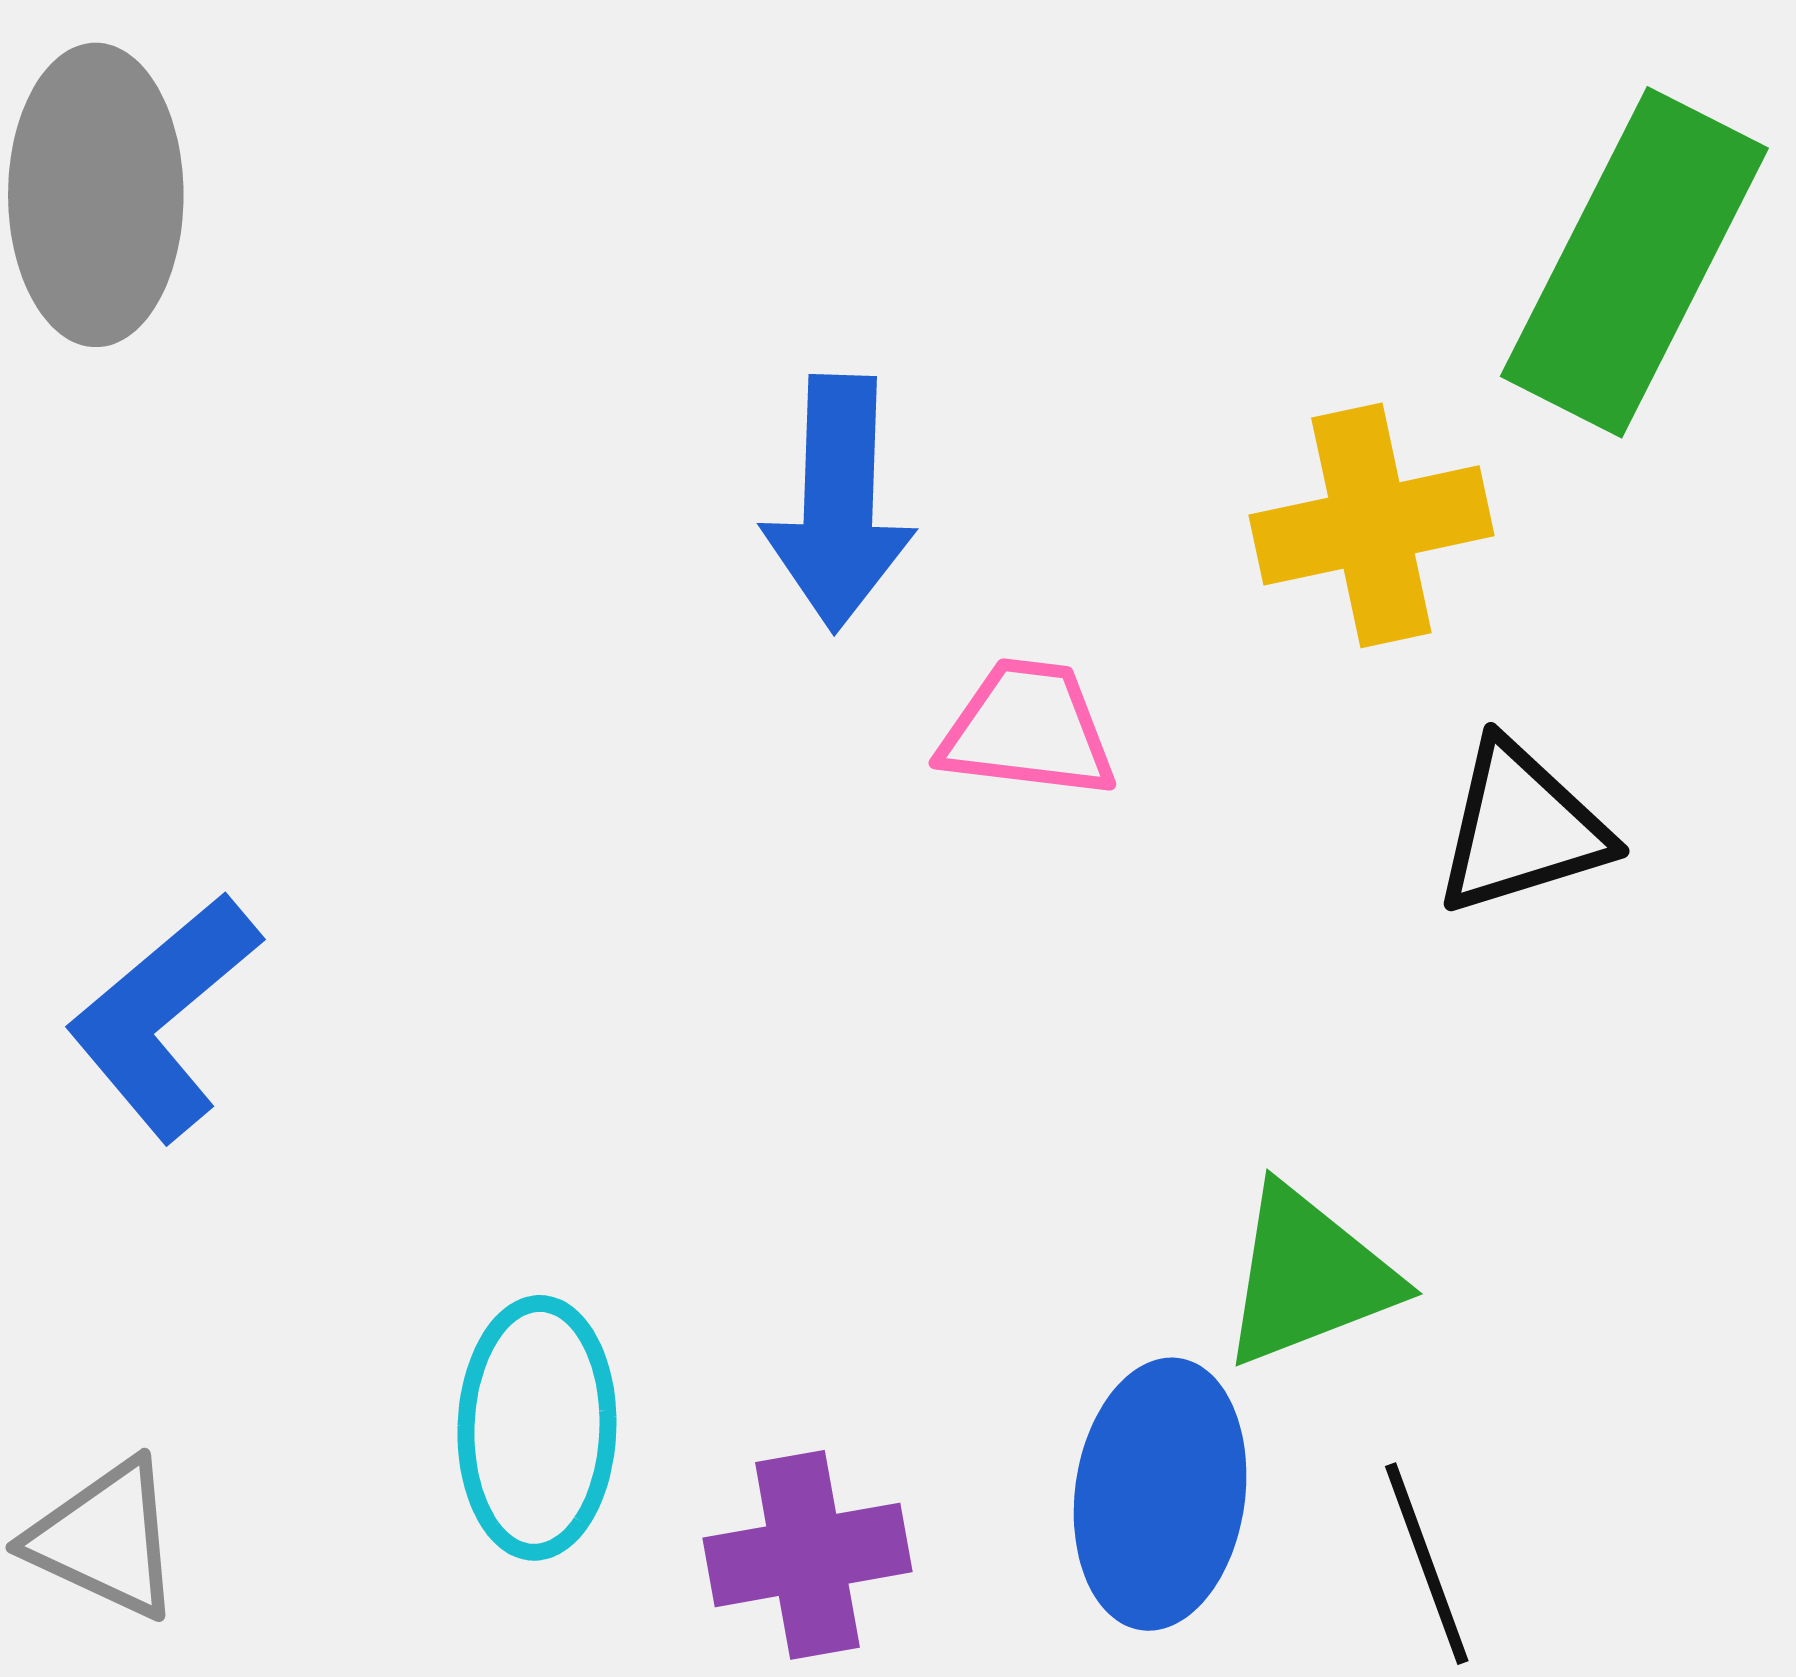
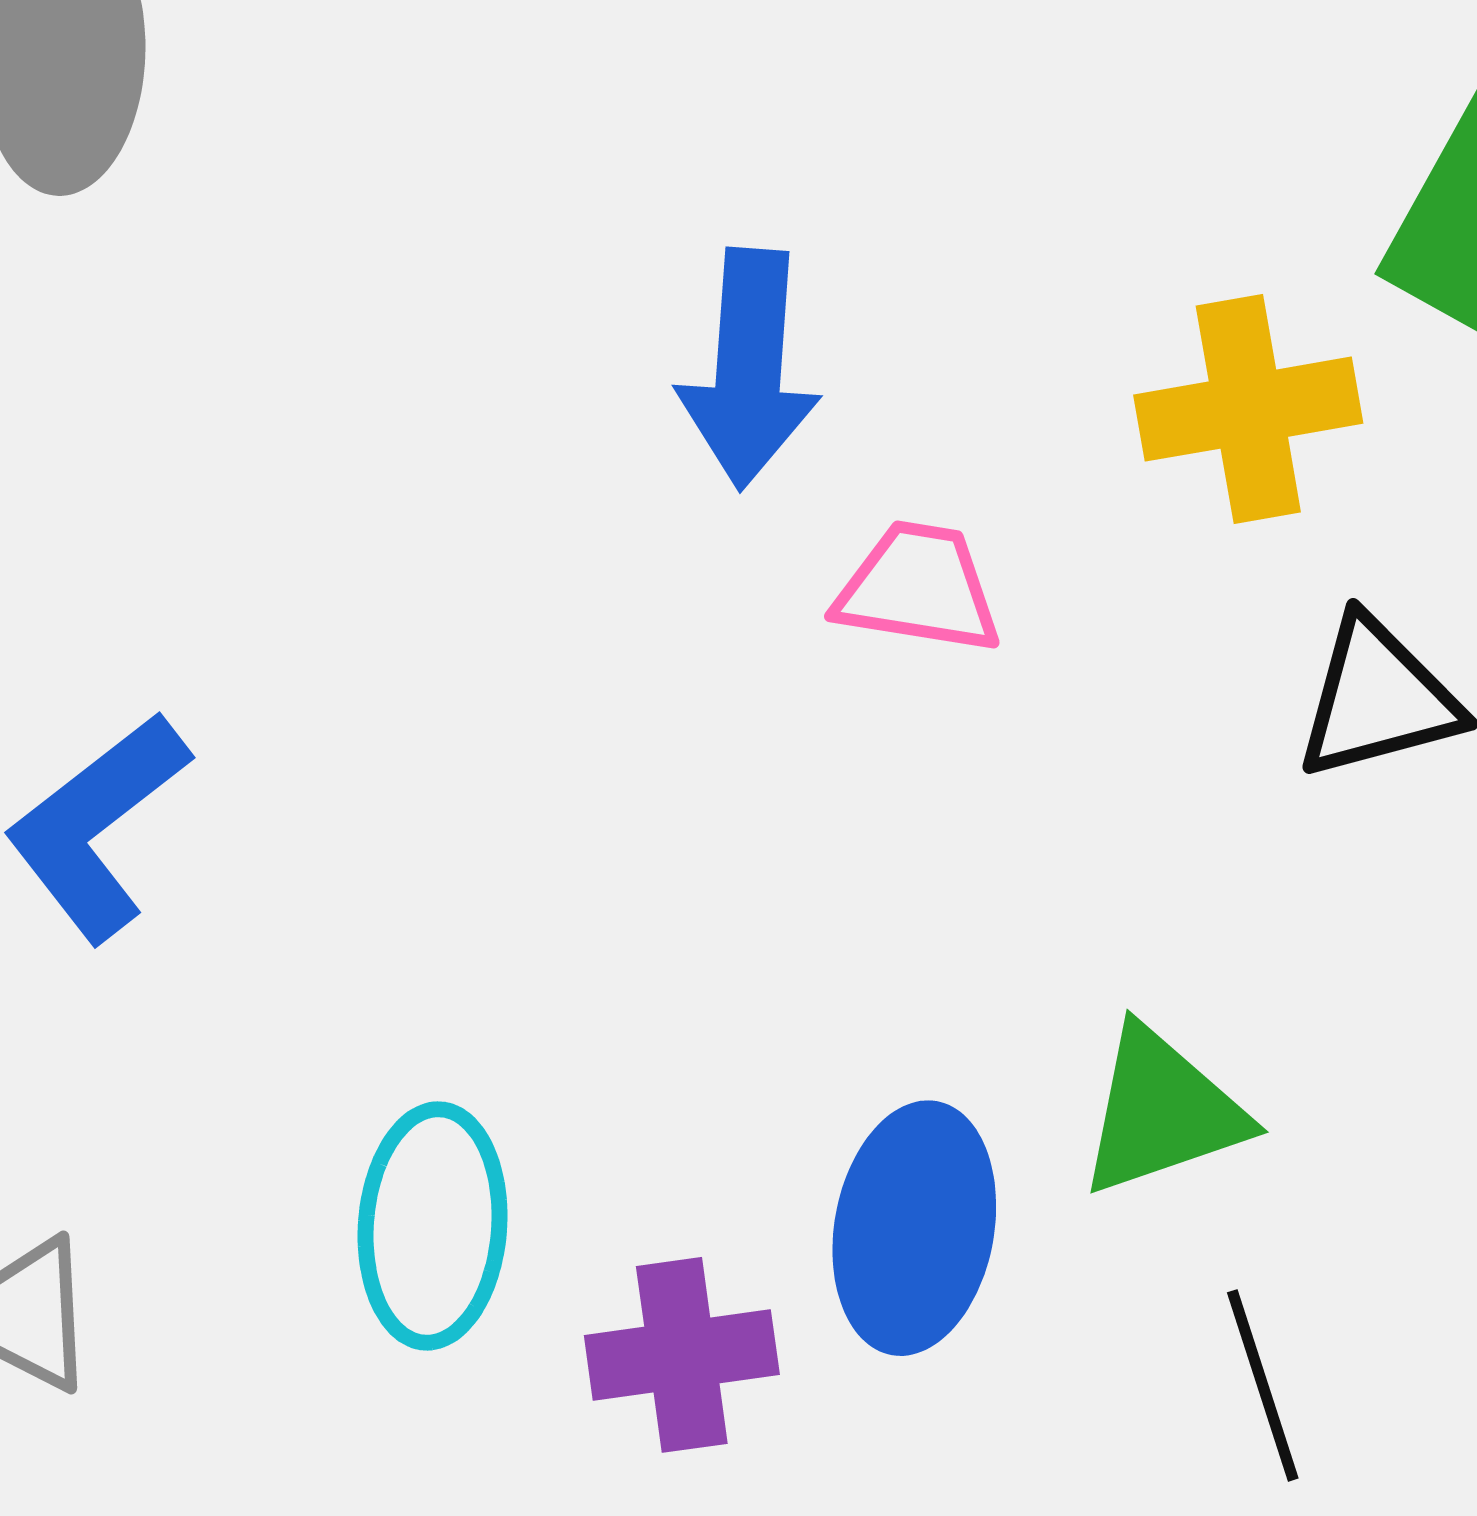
blue ellipse: (1160, 1494) -> (914, 1228), moved

